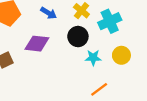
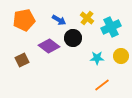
black circle: (78, 37) -> (73, 38), moved
purple diamond: (37, 44) -> (49, 46), turned 30

